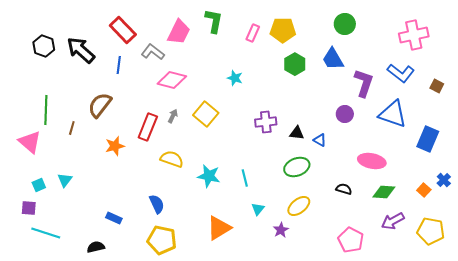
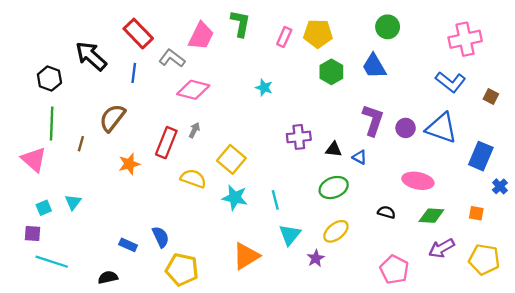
black hexagon: (44, 46) -> (49, 79), moved
purple L-shape: (364, 83) -> (373, 120), moved
yellow square: (206, 114) -> (231, 159), moved
purple circle: (345, 114) -> (406, 128), moved
blue cross: (444, 180) -> (500, 186), moved
orange square: (424, 190) -> (476, 213), turned -32
blue semicircle: (157, 204) -> (161, 237), moved
cyan triangle: (258, 209) -> (290, 235), size x1.5

